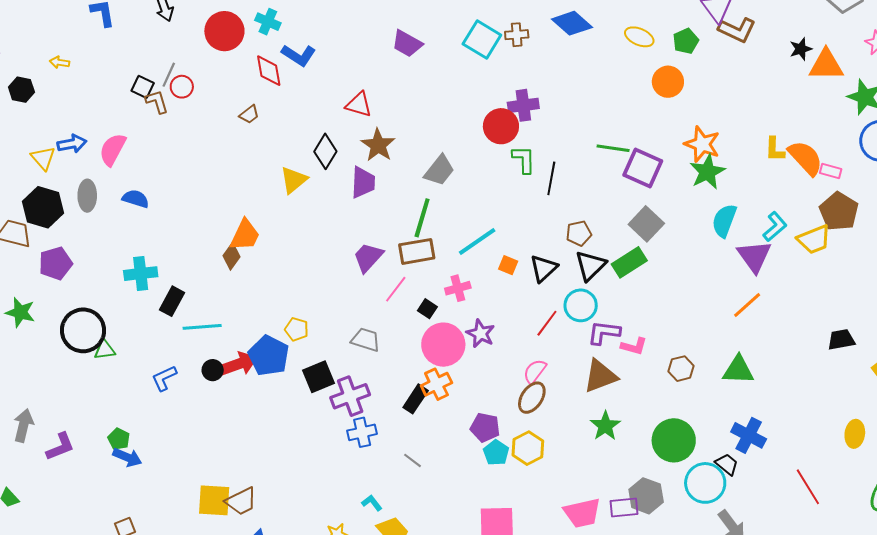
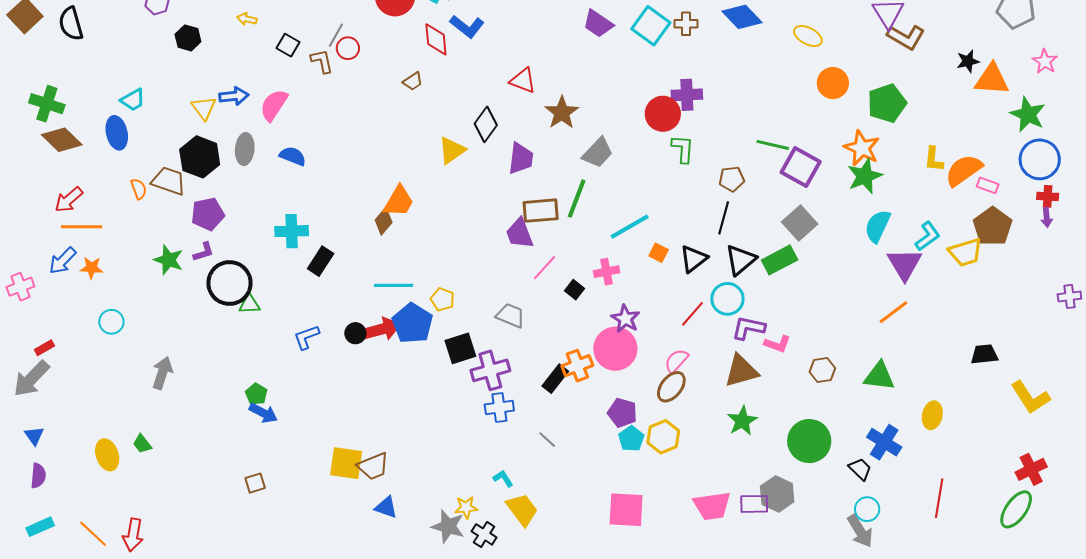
green pentagon: (686, 41) -> (887, 103), moved, size x1.5
purple trapezoid: (407, 43) -> (598, 24), moved
yellow arrow: (59, 62) -> (247, 19), moved
black square: (143, 87) -> (288, 45), moved
brown star: (378, 145) -> (562, 113), moved
orange semicircle: (805, 158) -> (964, 170), turned -87
black line: (551, 178) -> (724, 218), moved
brown pentagon: (579, 233) -> (732, 179), moved
brown rectangle: (417, 251) -> (541, 211), moved
purple trapezoid: (368, 257) -> (520, 234), turned -68
cyan line: (202, 327) -> (393, 285), moved
pink circle: (443, 345) -> (615, 349), moved
yellow ellipse: (855, 434) -> (932, 415), moved
purple L-shape: (60, 447) -> (204, 252), moved, size x0.7
cyan circle: (705, 483) -> (867, 509), moved, size x0.6
red line: (808, 487) -> (939, 498), turned 36

